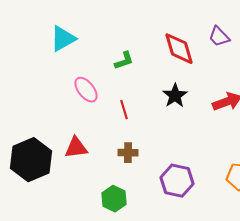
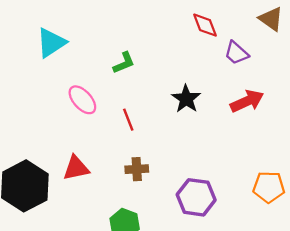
purple trapezoid: (219, 37) -> (236, 53), moved
red diamond: (179, 49) -> (205, 25), moved, size x0.7

